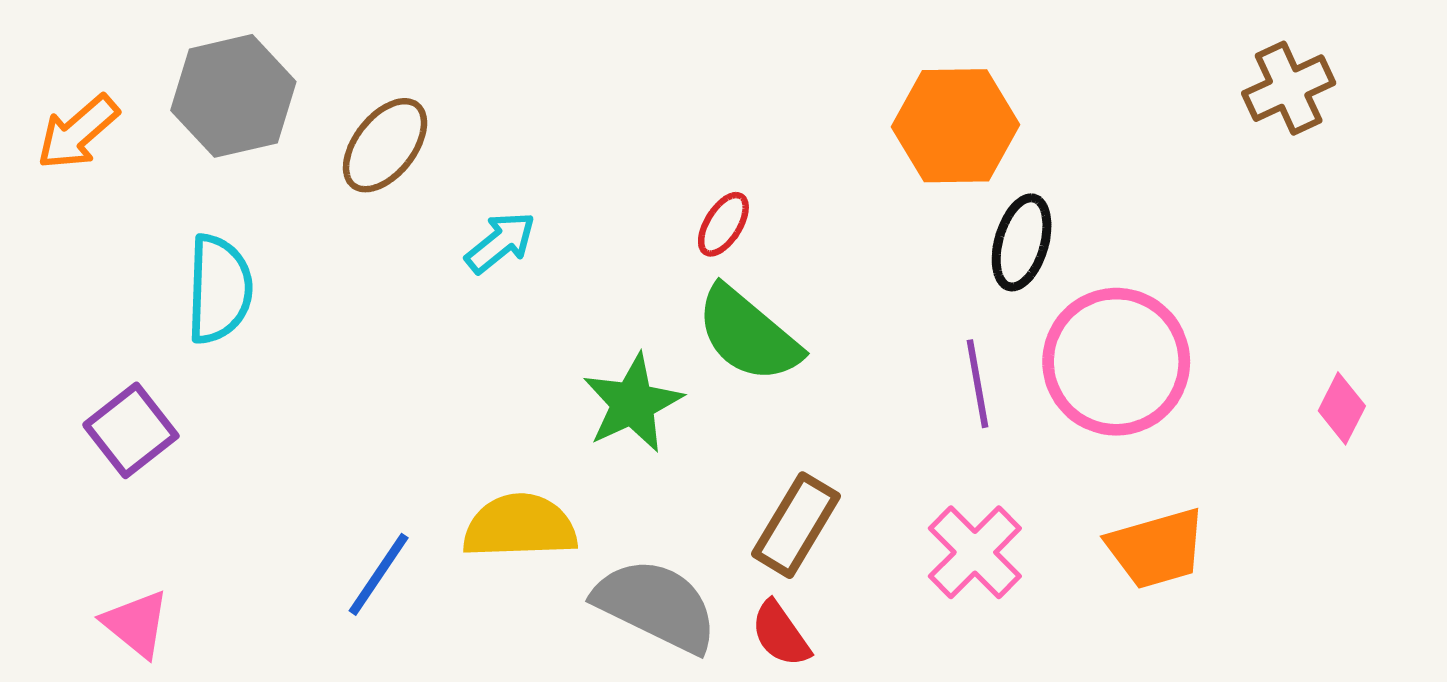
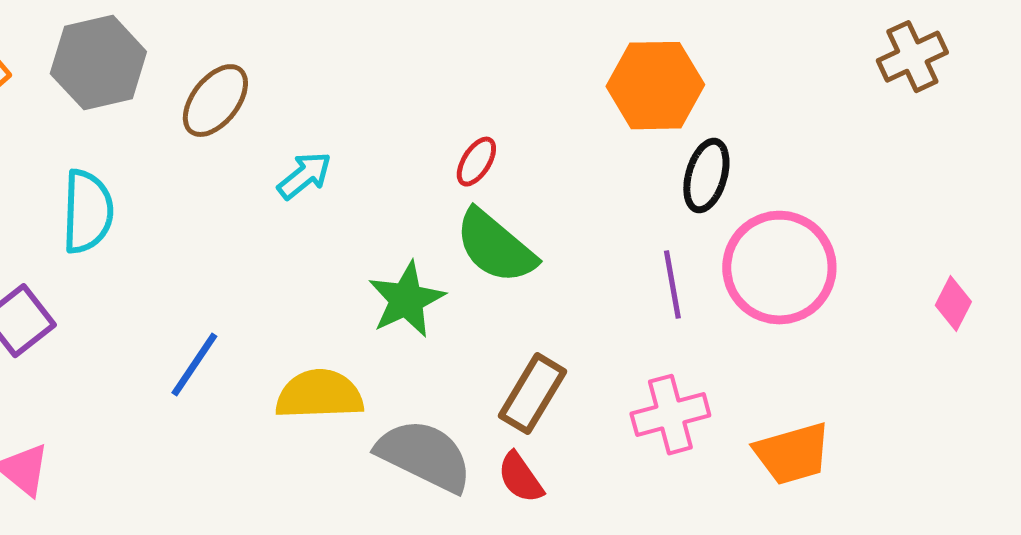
orange trapezoid: (1156, 548) -> (792, 454), moved
pink cross: (975, 552) -> (670, 415), turned 30
blue line: (379, 574) -> (194, 365), moved

